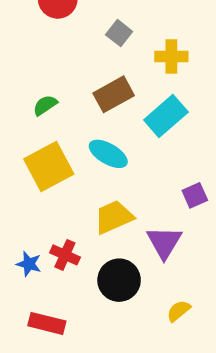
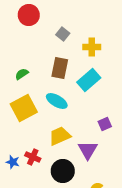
brown rectangle: (114, 94) -> (60, 68), turned -50

